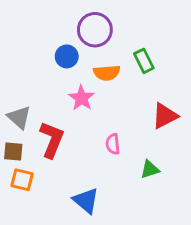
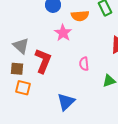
blue triangle: (86, 201) -> (66, 102), turned 36

